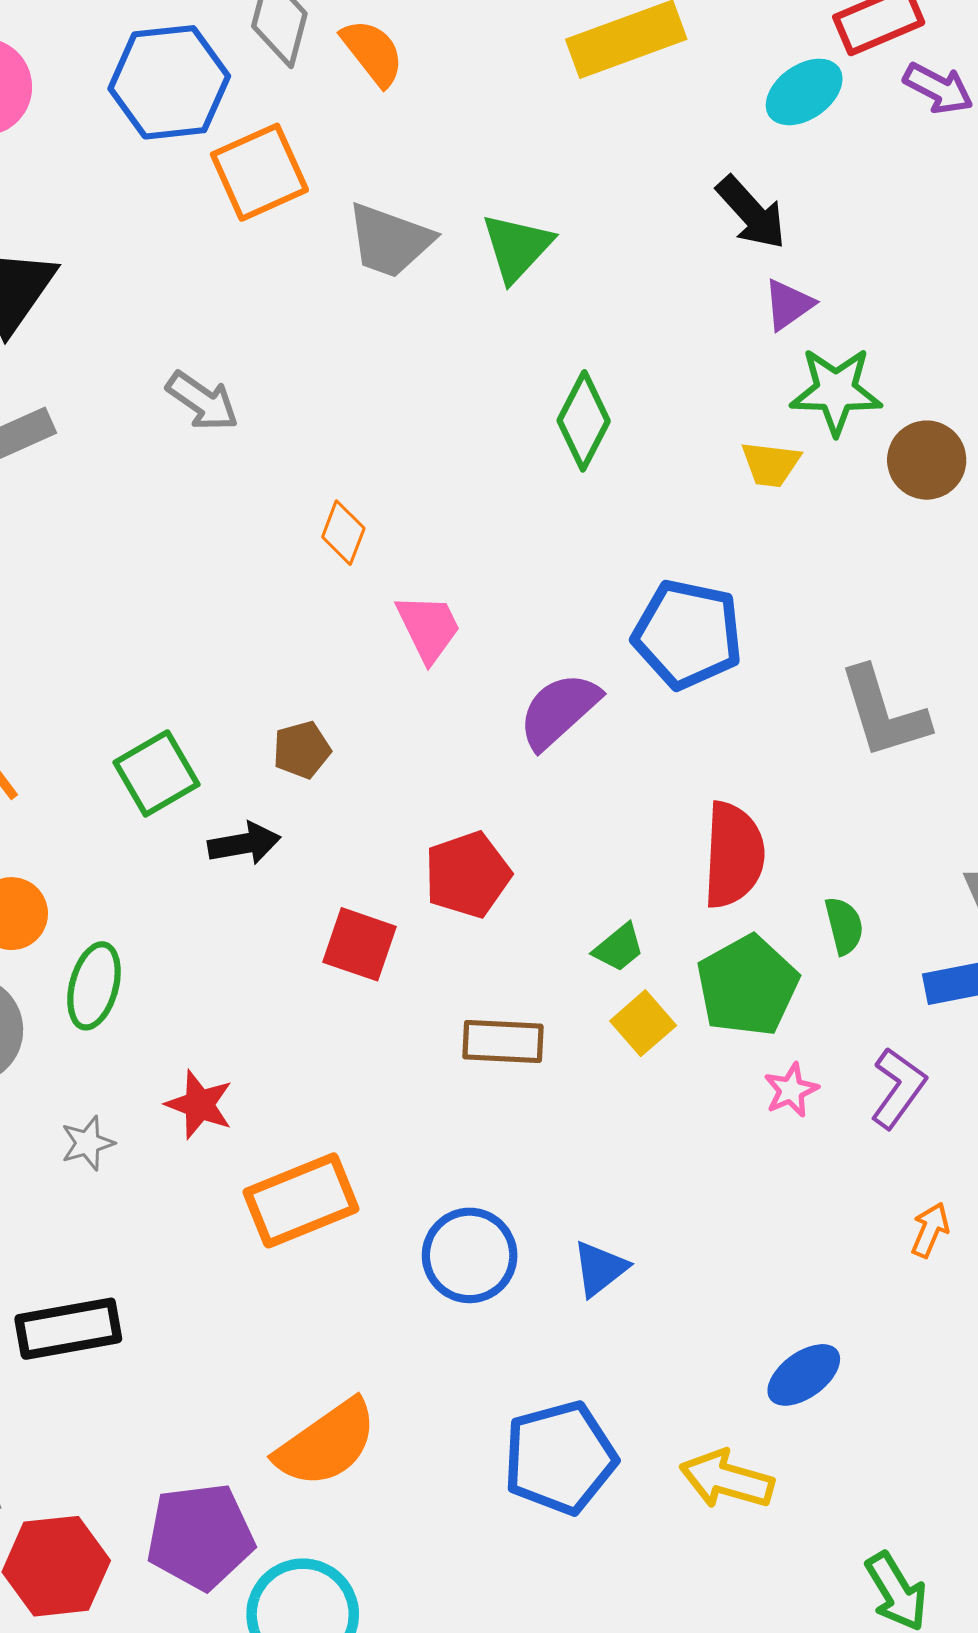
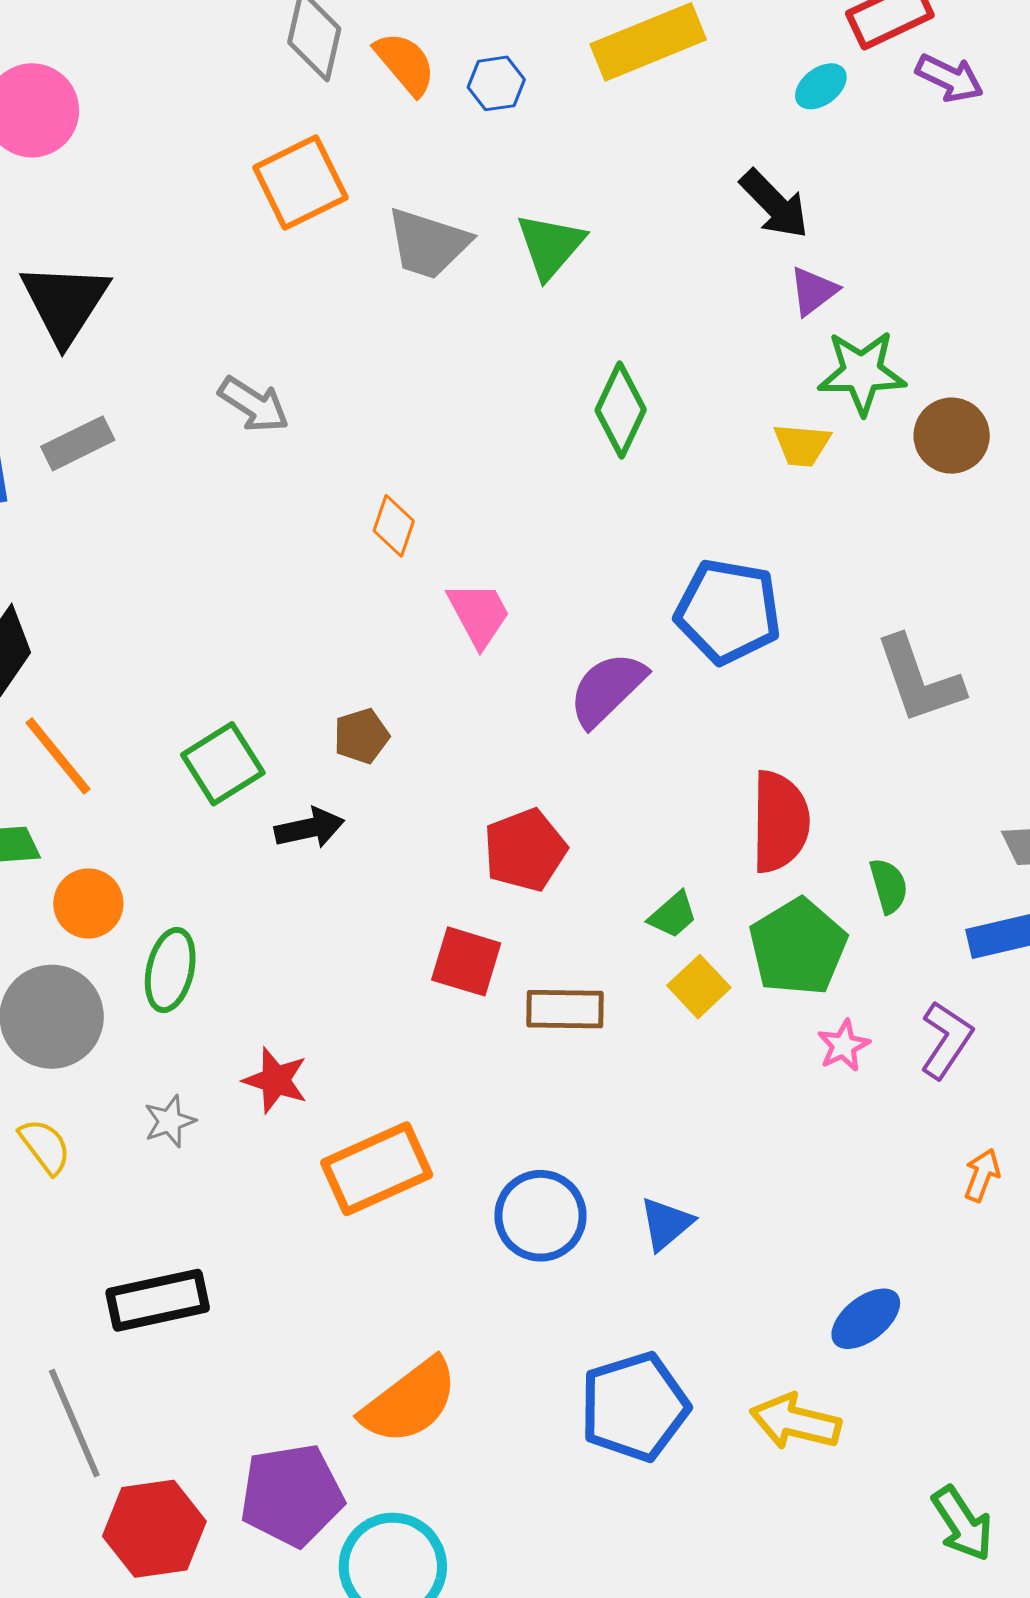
blue hexagon: (169, 82) -> (496, 83), moved, size x0.5
cyan ellipse: (804, 92) -> (821, 86), size x0.7
red square: (360, 944) -> (466, 961), moved

